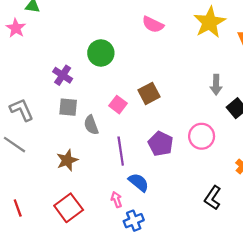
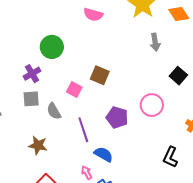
purple cross: (63, 75) -> (32, 74), moved, turned 36
gray arrow: (216, 85) -> (155, 42), moved
brown square: (149, 93) -> (100, 75), turned -30
brown star: (67, 160) -> (38, 145), turned -30

